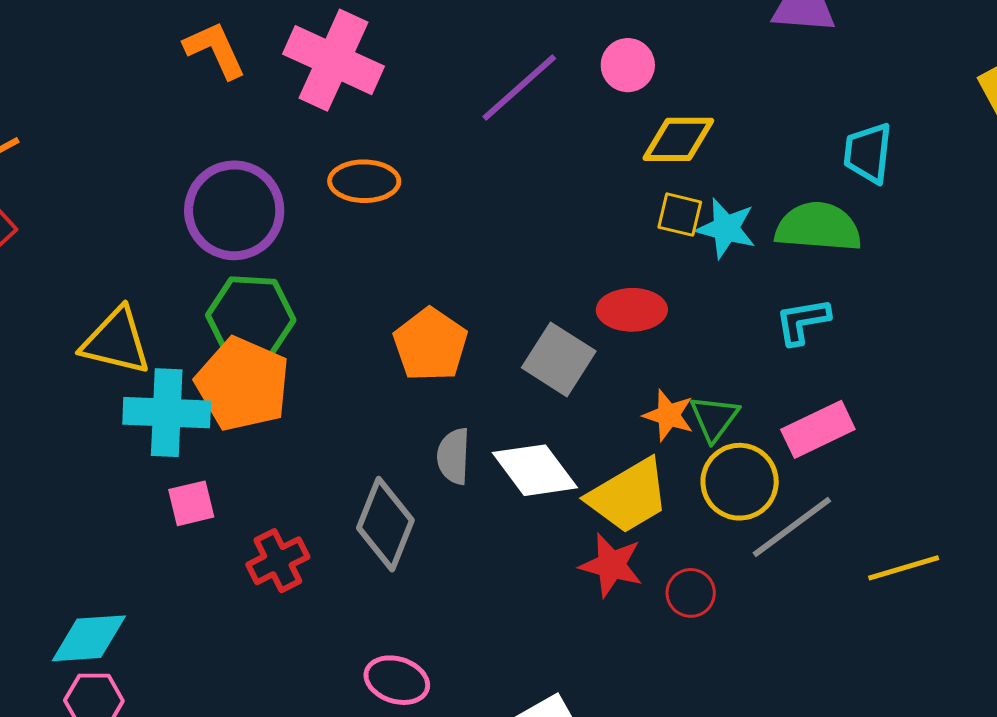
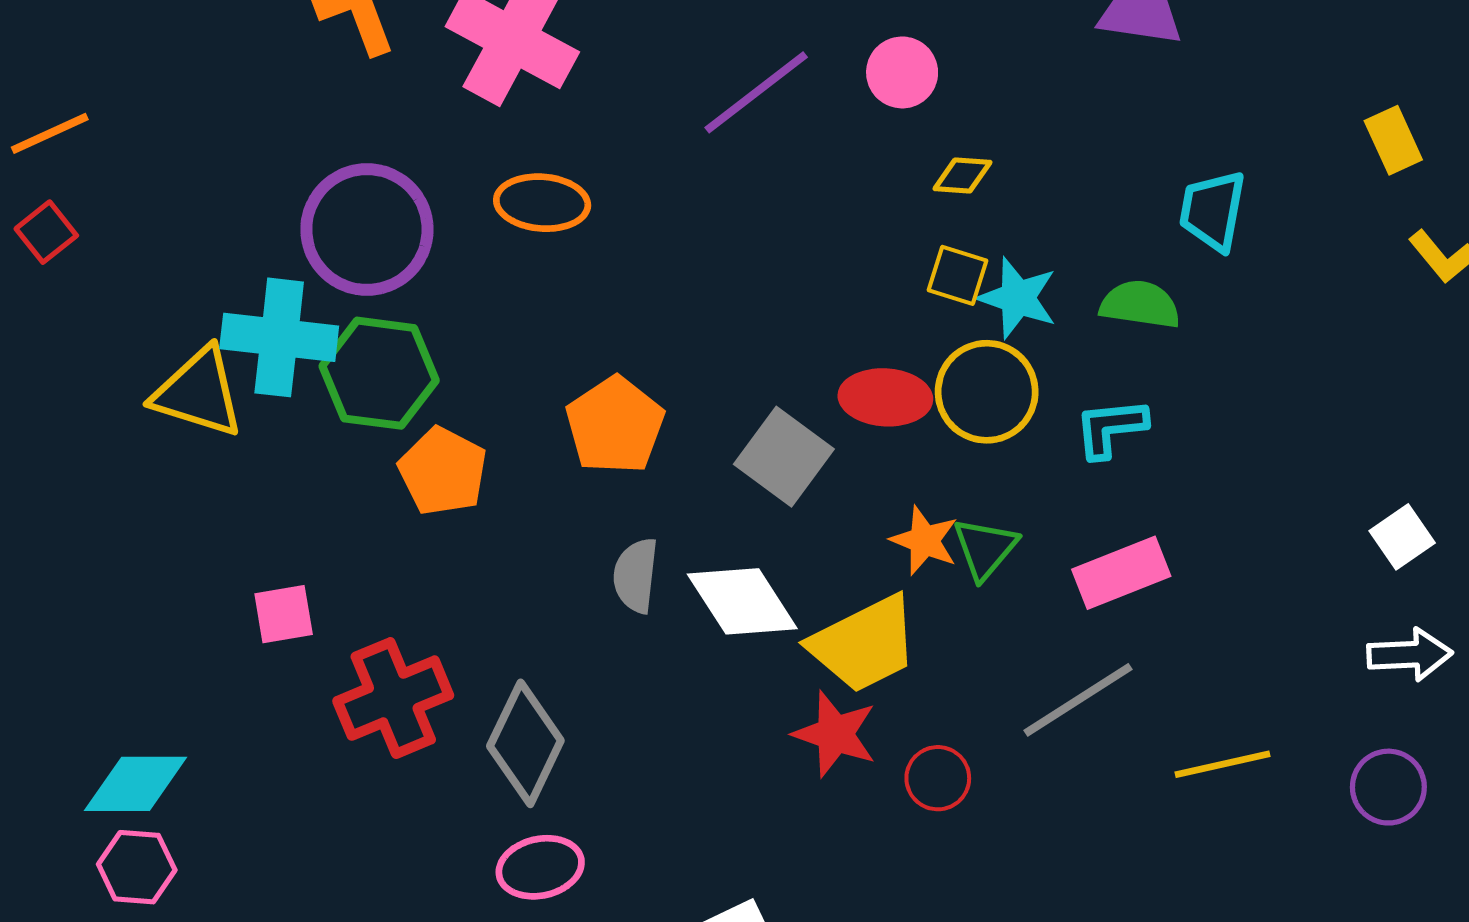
yellow diamond: (678, 139) -> (962, 175), size x0.6
green semicircle: (818, 227) -> (1140, 304), size x0.7
orange pentagon: (243, 384) -> (443, 471), moved, size x0.7
cyan cross: (167, 413) -> (279, 337), moved
yellow circle: (740, 482) -> (987, 392), moved
gray diamond: (385, 524) -> (525, 743), moved
red cross: (278, 561) -> (393, 698), size x1.4
pink ellipse: (397, 680) -> (540, 867), turned -34

